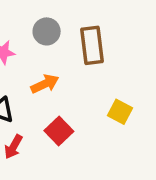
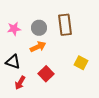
gray circle: (47, 31) -> (39, 28), moved

